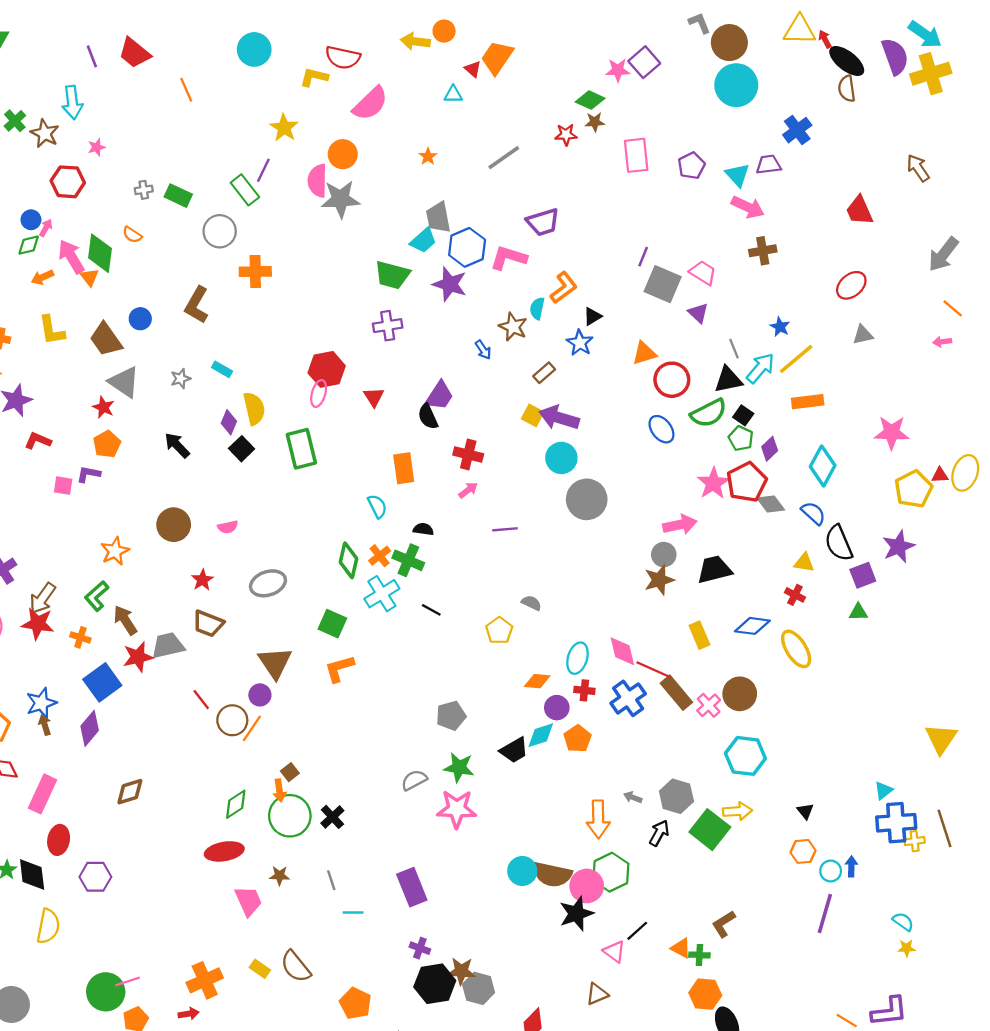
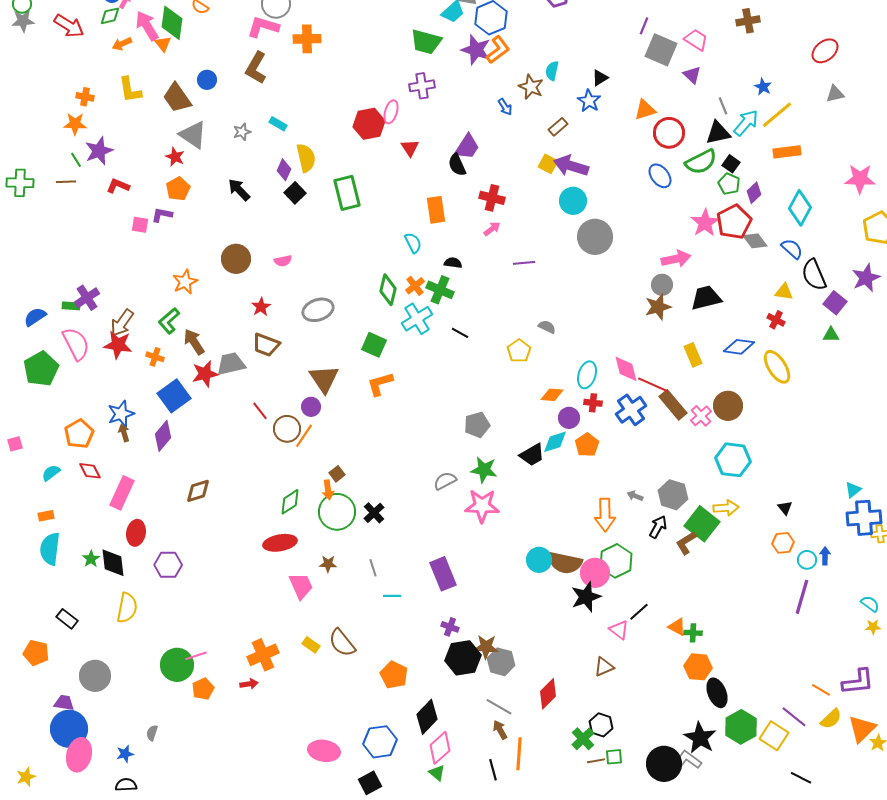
pink L-shape: (508, 258) -> (263, 27), moved
orange L-shape: (564, 288) -> (498, 50), moved
pink ellipse: (319, 394) -> (391, 112), moved
purple square: (863, 575) -> (835, 303), turned -30
brown L-shape: (724, 924) -> (686, 543), moved

